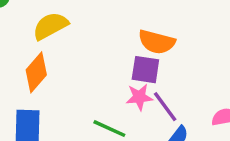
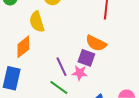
yellow semicircle: (50, 26) -> (37, 22), turned -90
purple line: (165, 107) -> (61, 67), moved

